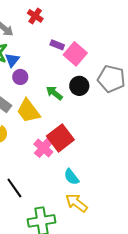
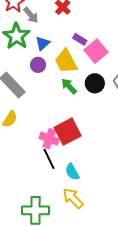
blue triangle: (12, 60) -> (43, 43), moved
yellow trapezoid: (28, 111) -> (66, 61), moved
pink cross: (43, 148) -> (49, 139), turned -30
black line: (14, 188) -> (49, 159), moved

